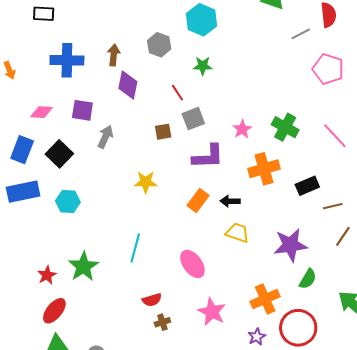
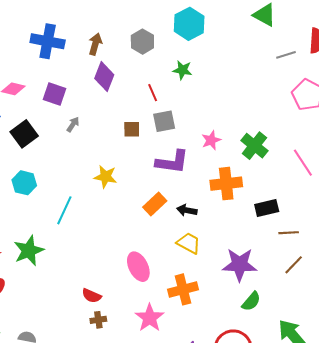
gray arrow: (105, 137) -> (73, 124), size x0.7
cyan line: (135, 248) -> (64, 210), moved
orange cross: (265, 299) -> (183, 289), moved
red semicircle: (152, 300) -> (92, 296), turned 30

